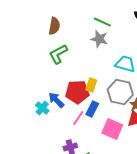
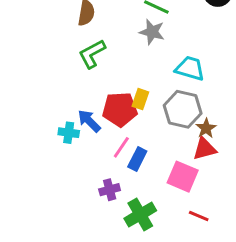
cyan cross: (42, 108) -> (69, 133), turned -32
blue rectangle: (92, 109) -> (137, 159), moved
pink square: (112, 129) -> (183, 177), moved

